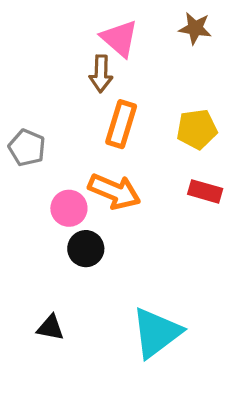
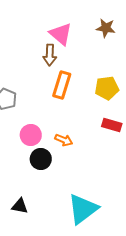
orange arrow: (114, 191) -> (64, 140), moved, size x0.6

